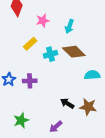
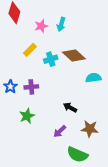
cyan arrow: (69, 26) -> (61, 24), moved
brown star: (88, 107) -> (90, 129), moved
green star: (21, 120) -> (27, 116), moved

